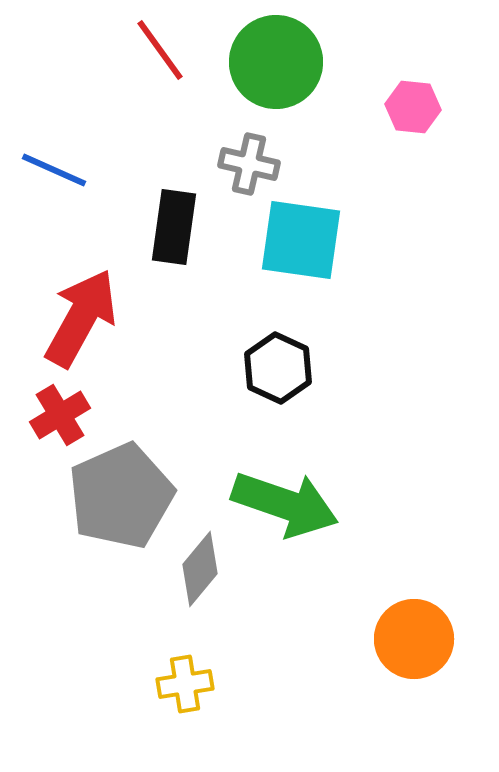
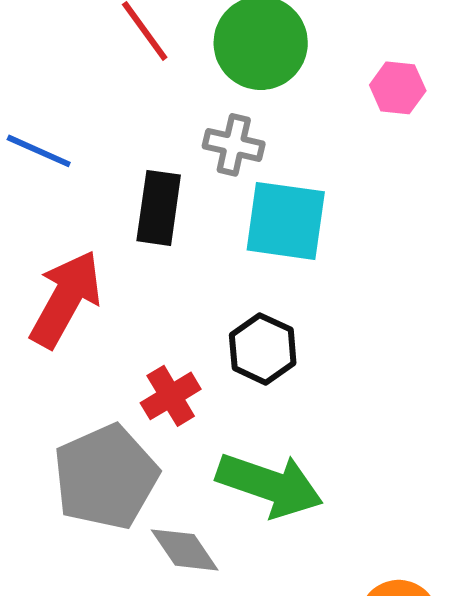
red cross: (60, 415) -> (171, 396), moved
gray diamond: (200, 569) -> (185, 550), turned -74

